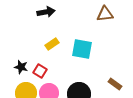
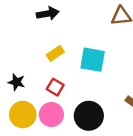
red square: (40, 71) -> (55, 87), moved

